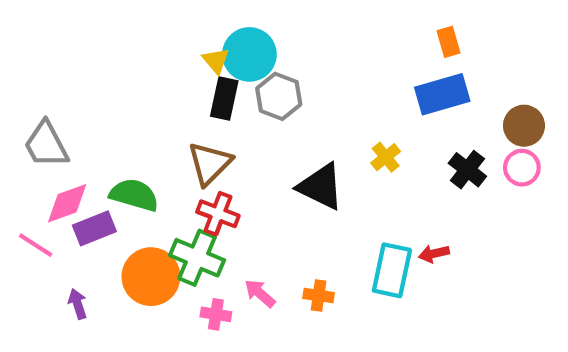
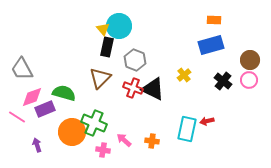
orange rectangle: (449, 42) -> (214, 20), turned -72
gray hexagon: (279, 96) -> (135, 60), moved
red cross: (218, 214) -> (133, 88), moved

